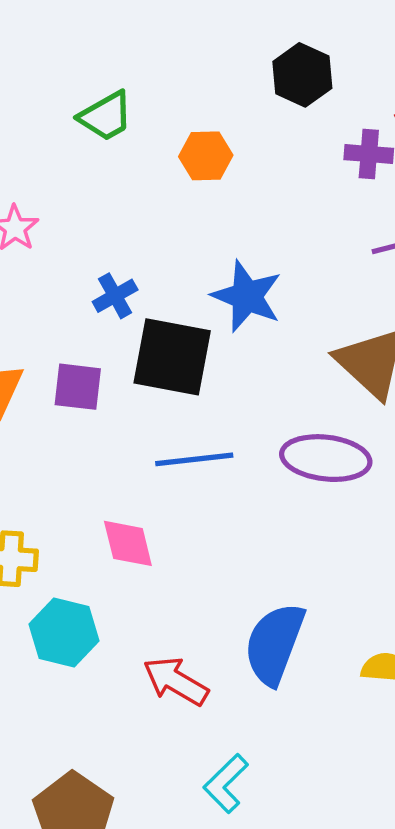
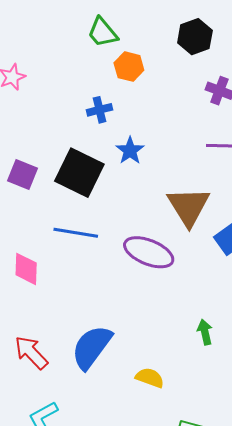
green trapezoid: (106, 116) -> (103, 32), moved, turned 64
blue cross: (115, 296) -> (100, 110), moved
blue star: (247, 296) -> (130, 151), size x0.7

